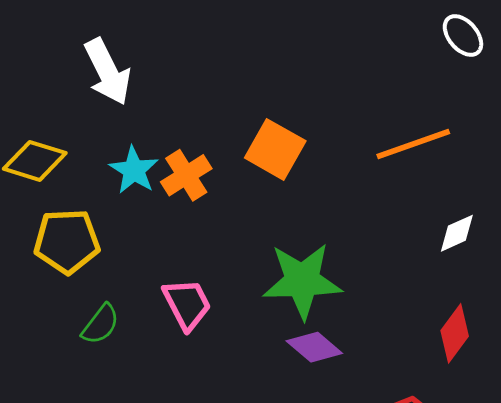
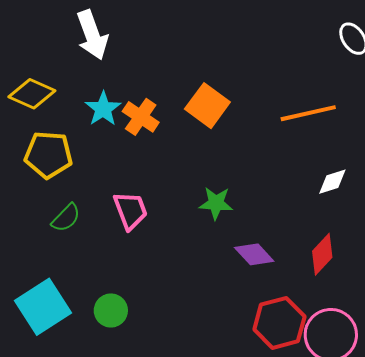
orange cross: (186, 175) -> (141, 117), turned -30
green star: (302, 281) -> (216, 203), size x0.6
purple diamond: (314, 347) -> (254, 254), moved

